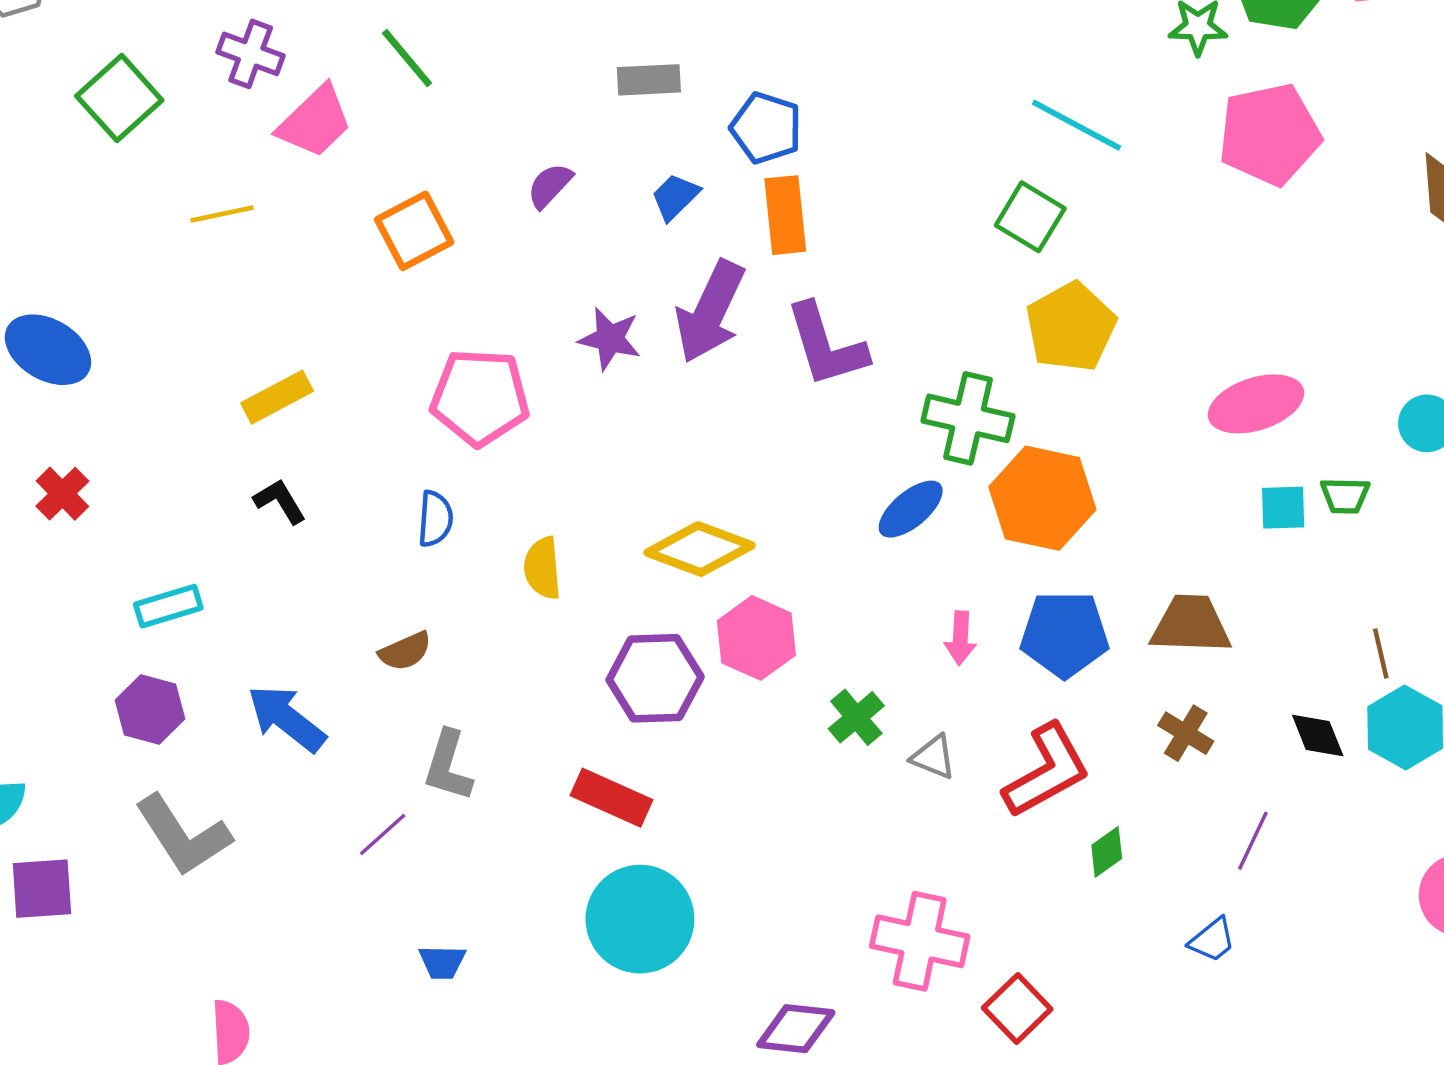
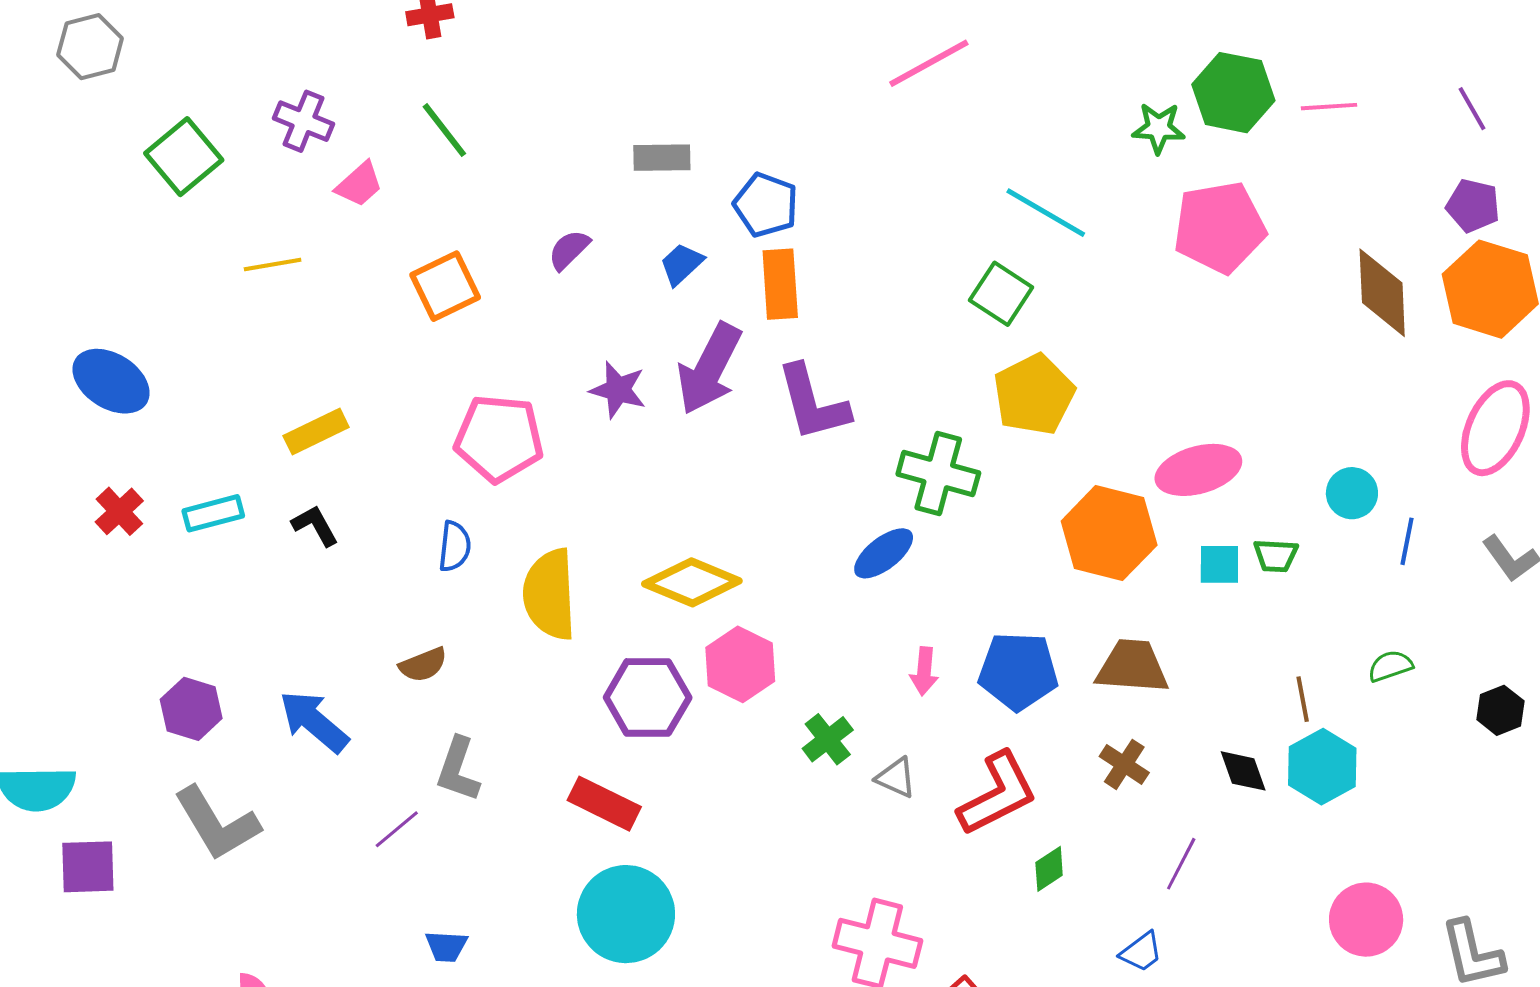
pink trapezoid: (315, 122) -> (359, 184), size x0.7
orange hexagon: (1042, 498) -> (1109, 533), moved
yellow semicircle: (542, 568) -> (550, 594), size x1.6
cyan rectangle: (168, 606) -> (213, 513), moved

